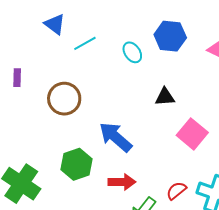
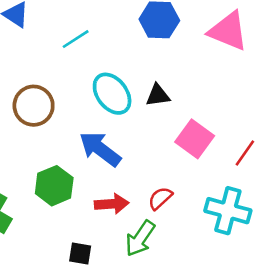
cyan line: (85, 43) -> (76, 39), moved
cyan ellipse: (132, 52) -> (112, 94), moved, size x1.6
red semicircle: (176, 191) -> (160, 198), moved

